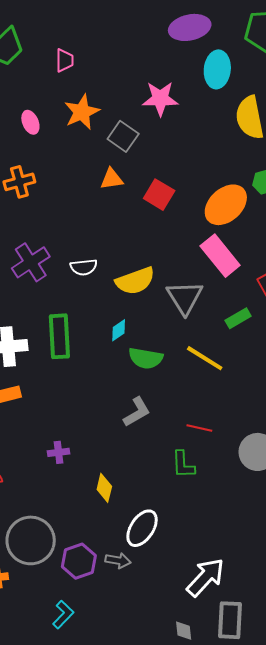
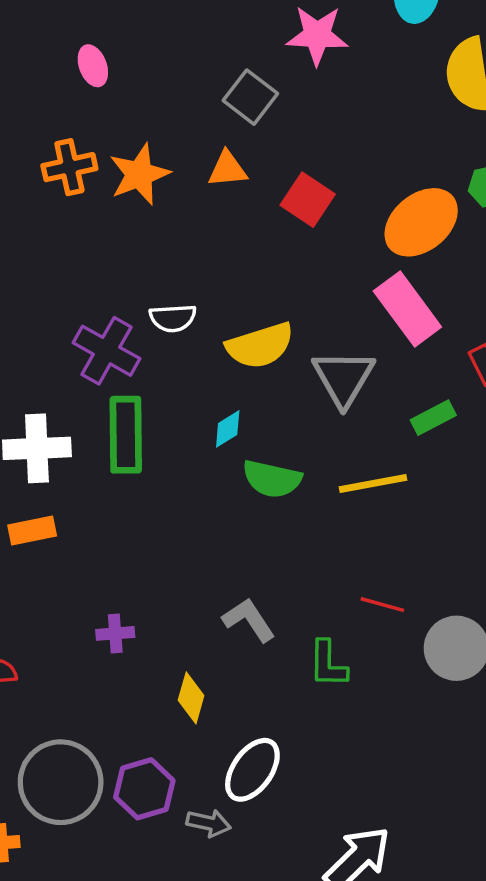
orange star: (82, 112) -> (139, 174), moved
purple cross: (31, 262) -> (107, 351), moved, turned -30
yellow line: (205, 358) -> (373, 483), turned -45
gray L-shape: (137, 412) -> (249, 620), moved, turned -96
red line: (199, 428) -> (382, 605), moved
purple hexagon: (79, 561) -> (144, 789), moved

